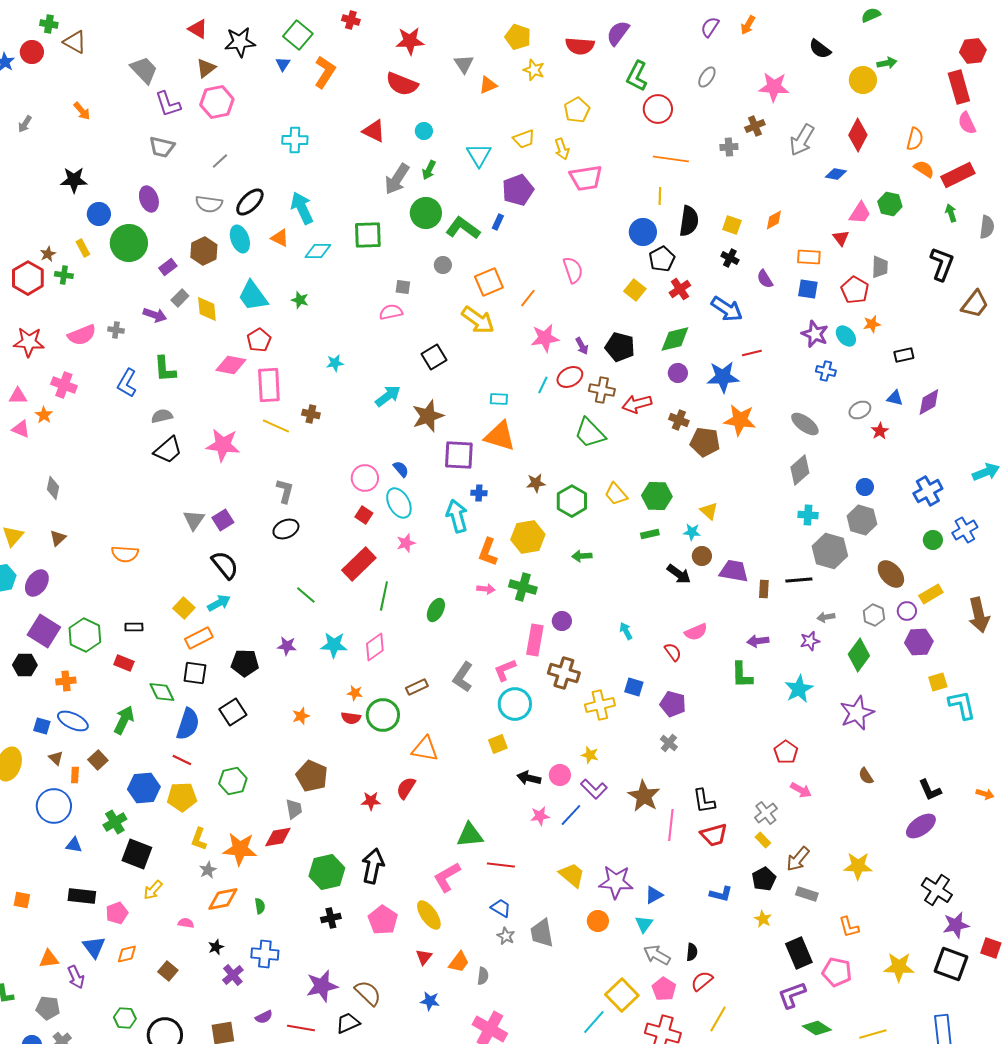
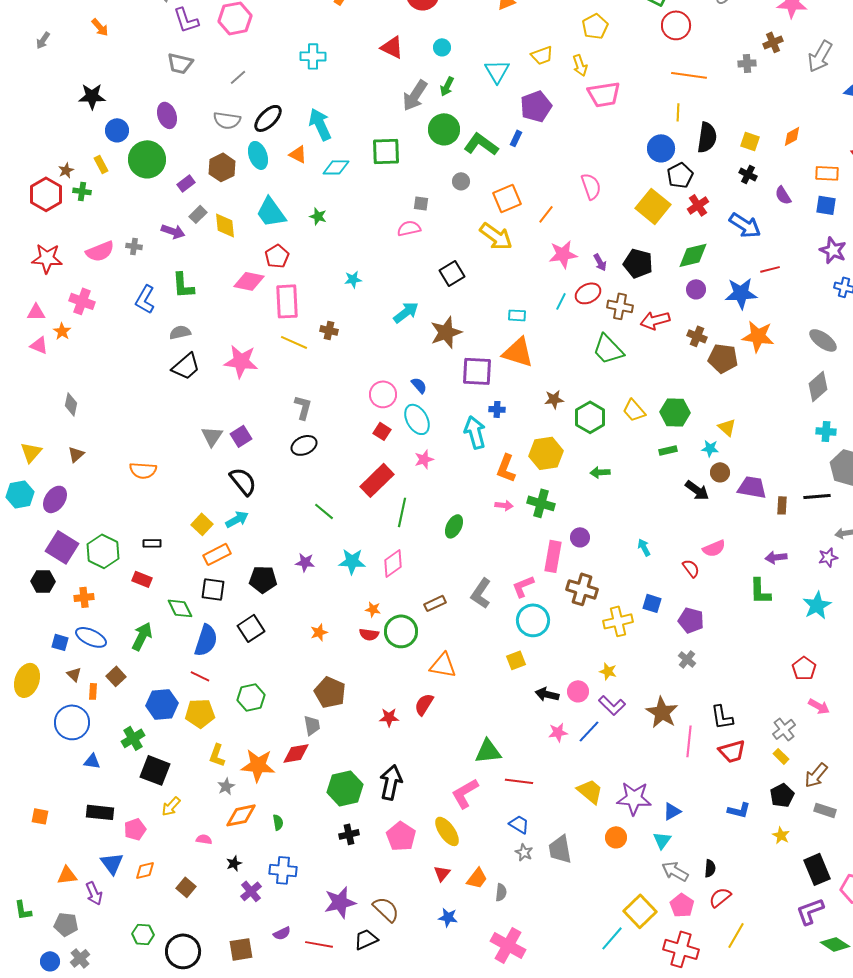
yellow square: (635, 290) -> (653, 206), size x1.6

